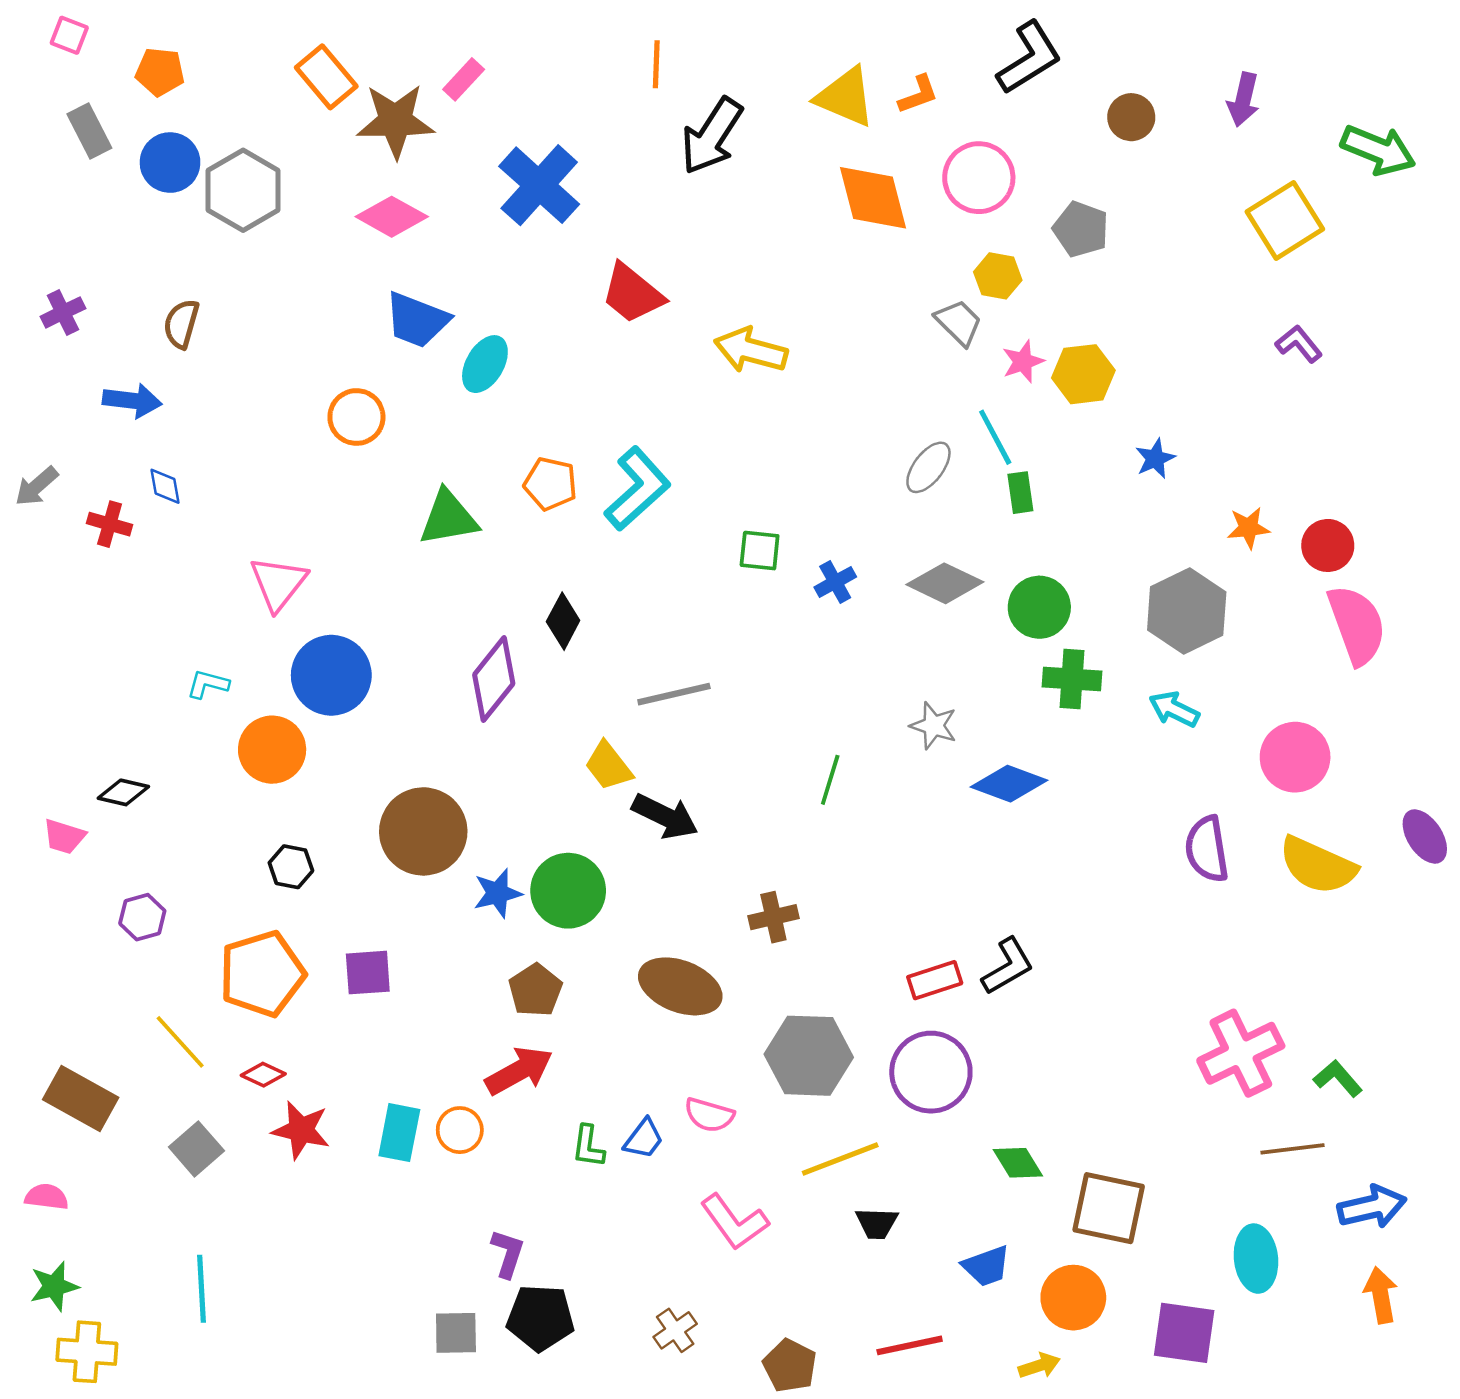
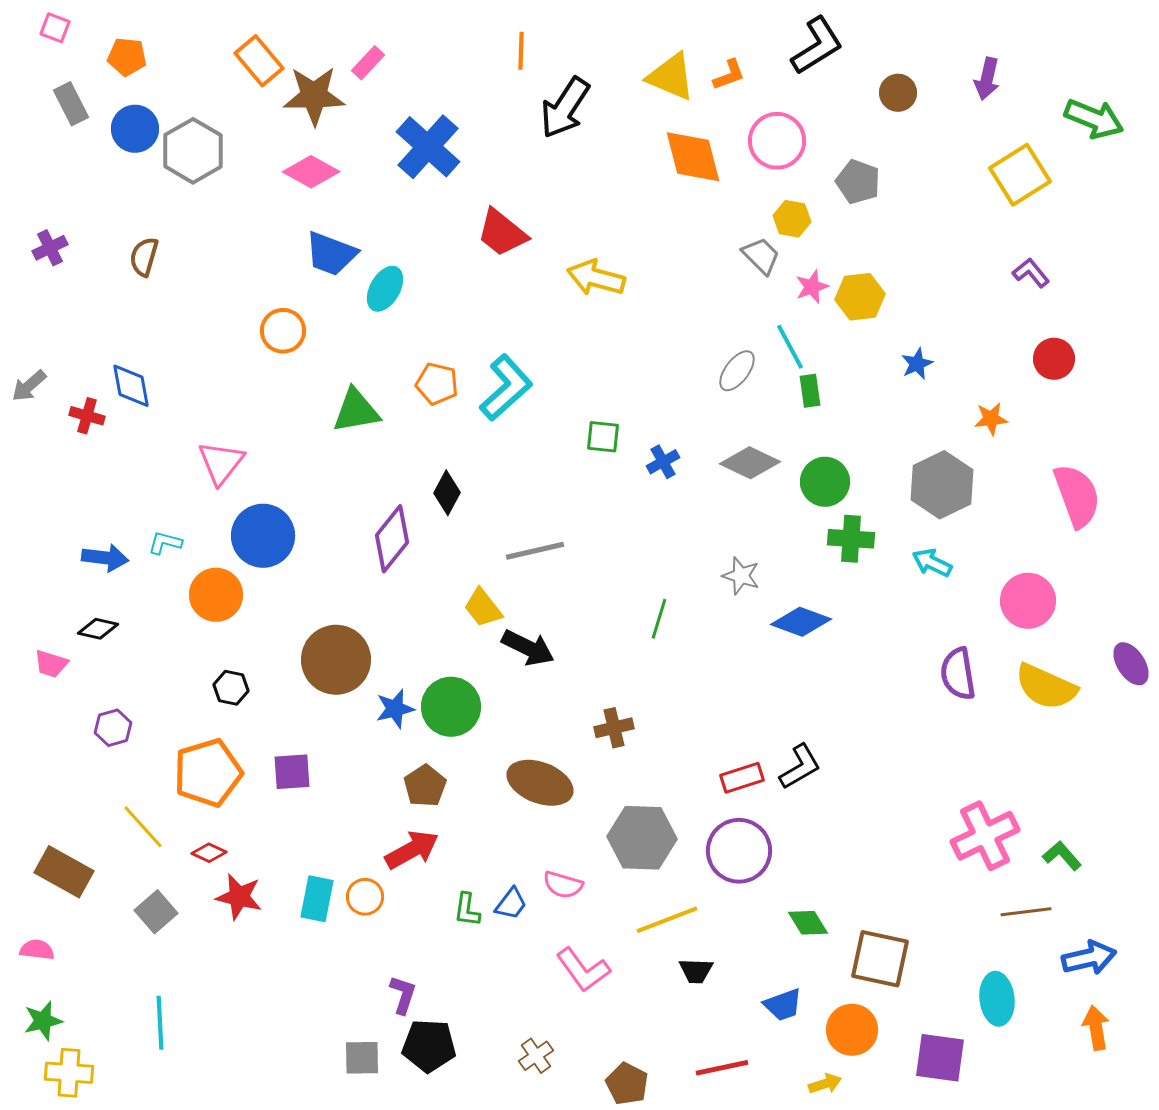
blue arrow: (132, 401) -> (105, 558), moved
blue diamond: (165, 486) -> (131, 386), size x1.5
red circle: (1328, 545) -> (1054, 359), moved

